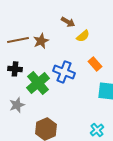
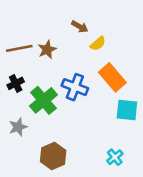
orange rectangle: (95, 64) -> (112, 77), size x1.6
black cross: (15, 69) -> (16, 83), turned -32

